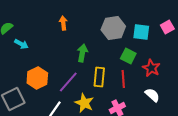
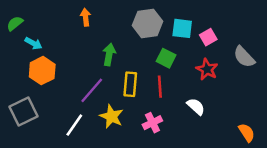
pink square: (167, 27) -> (208, 37), moved
red star: (151, 68) -> (207, 69), moved
orange hexagon: (37, 78) -> (42, 71), moved

